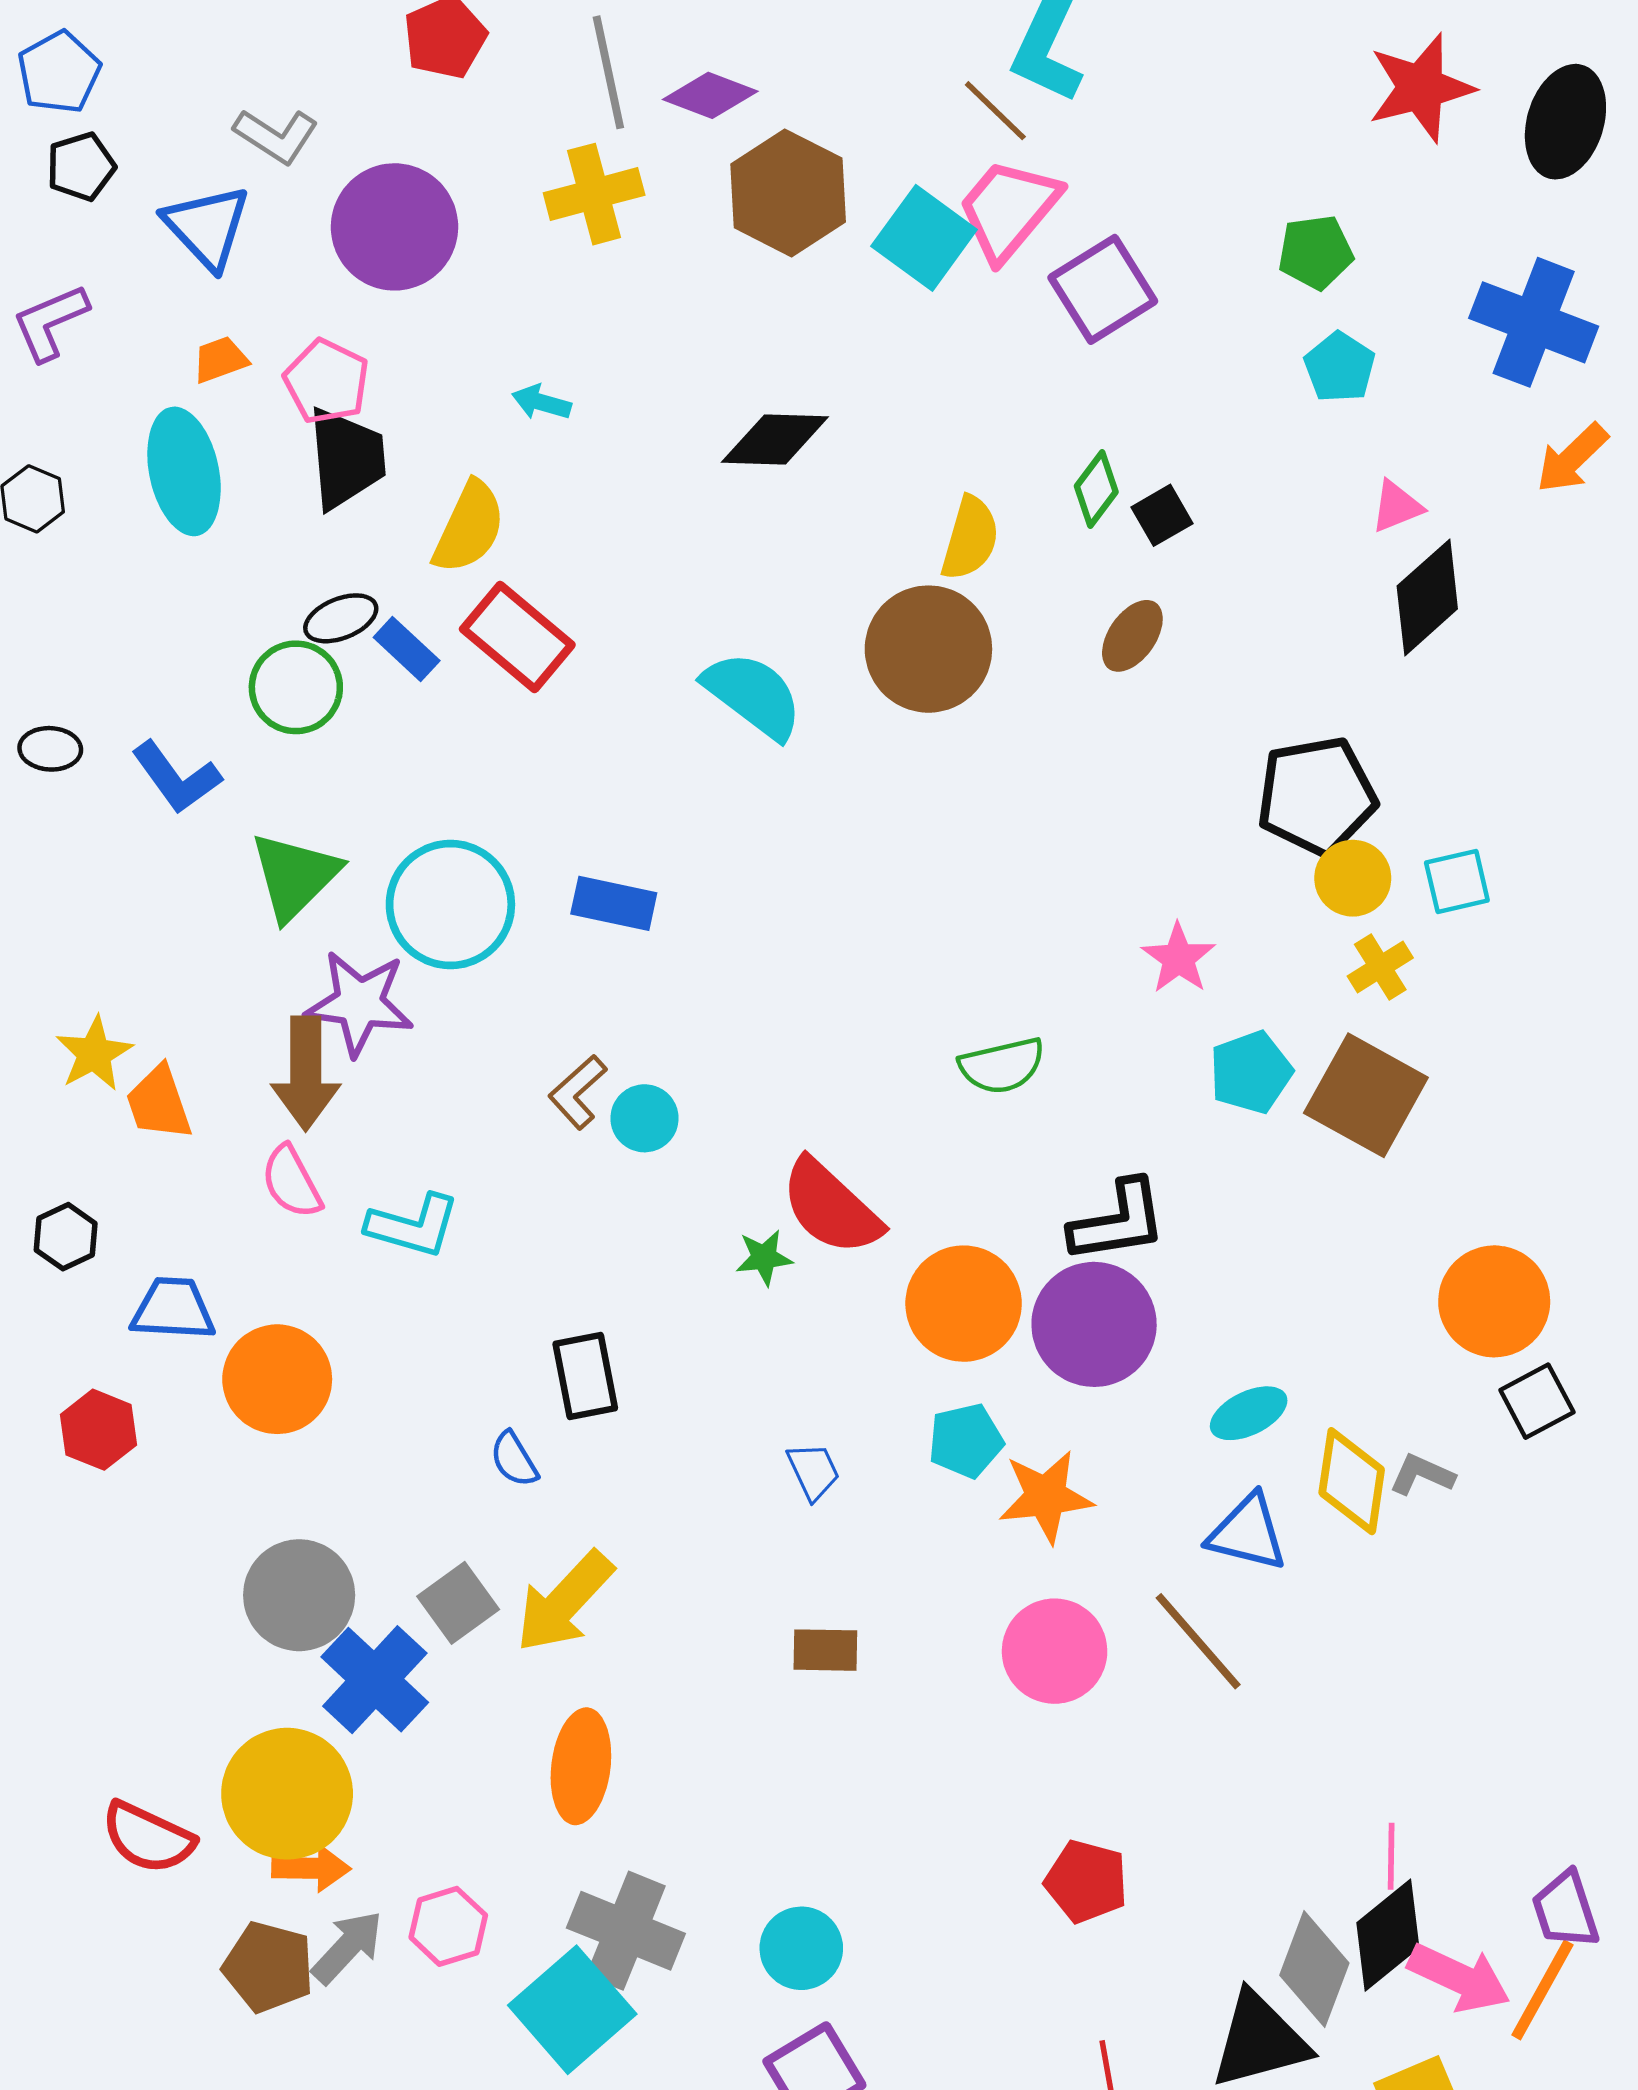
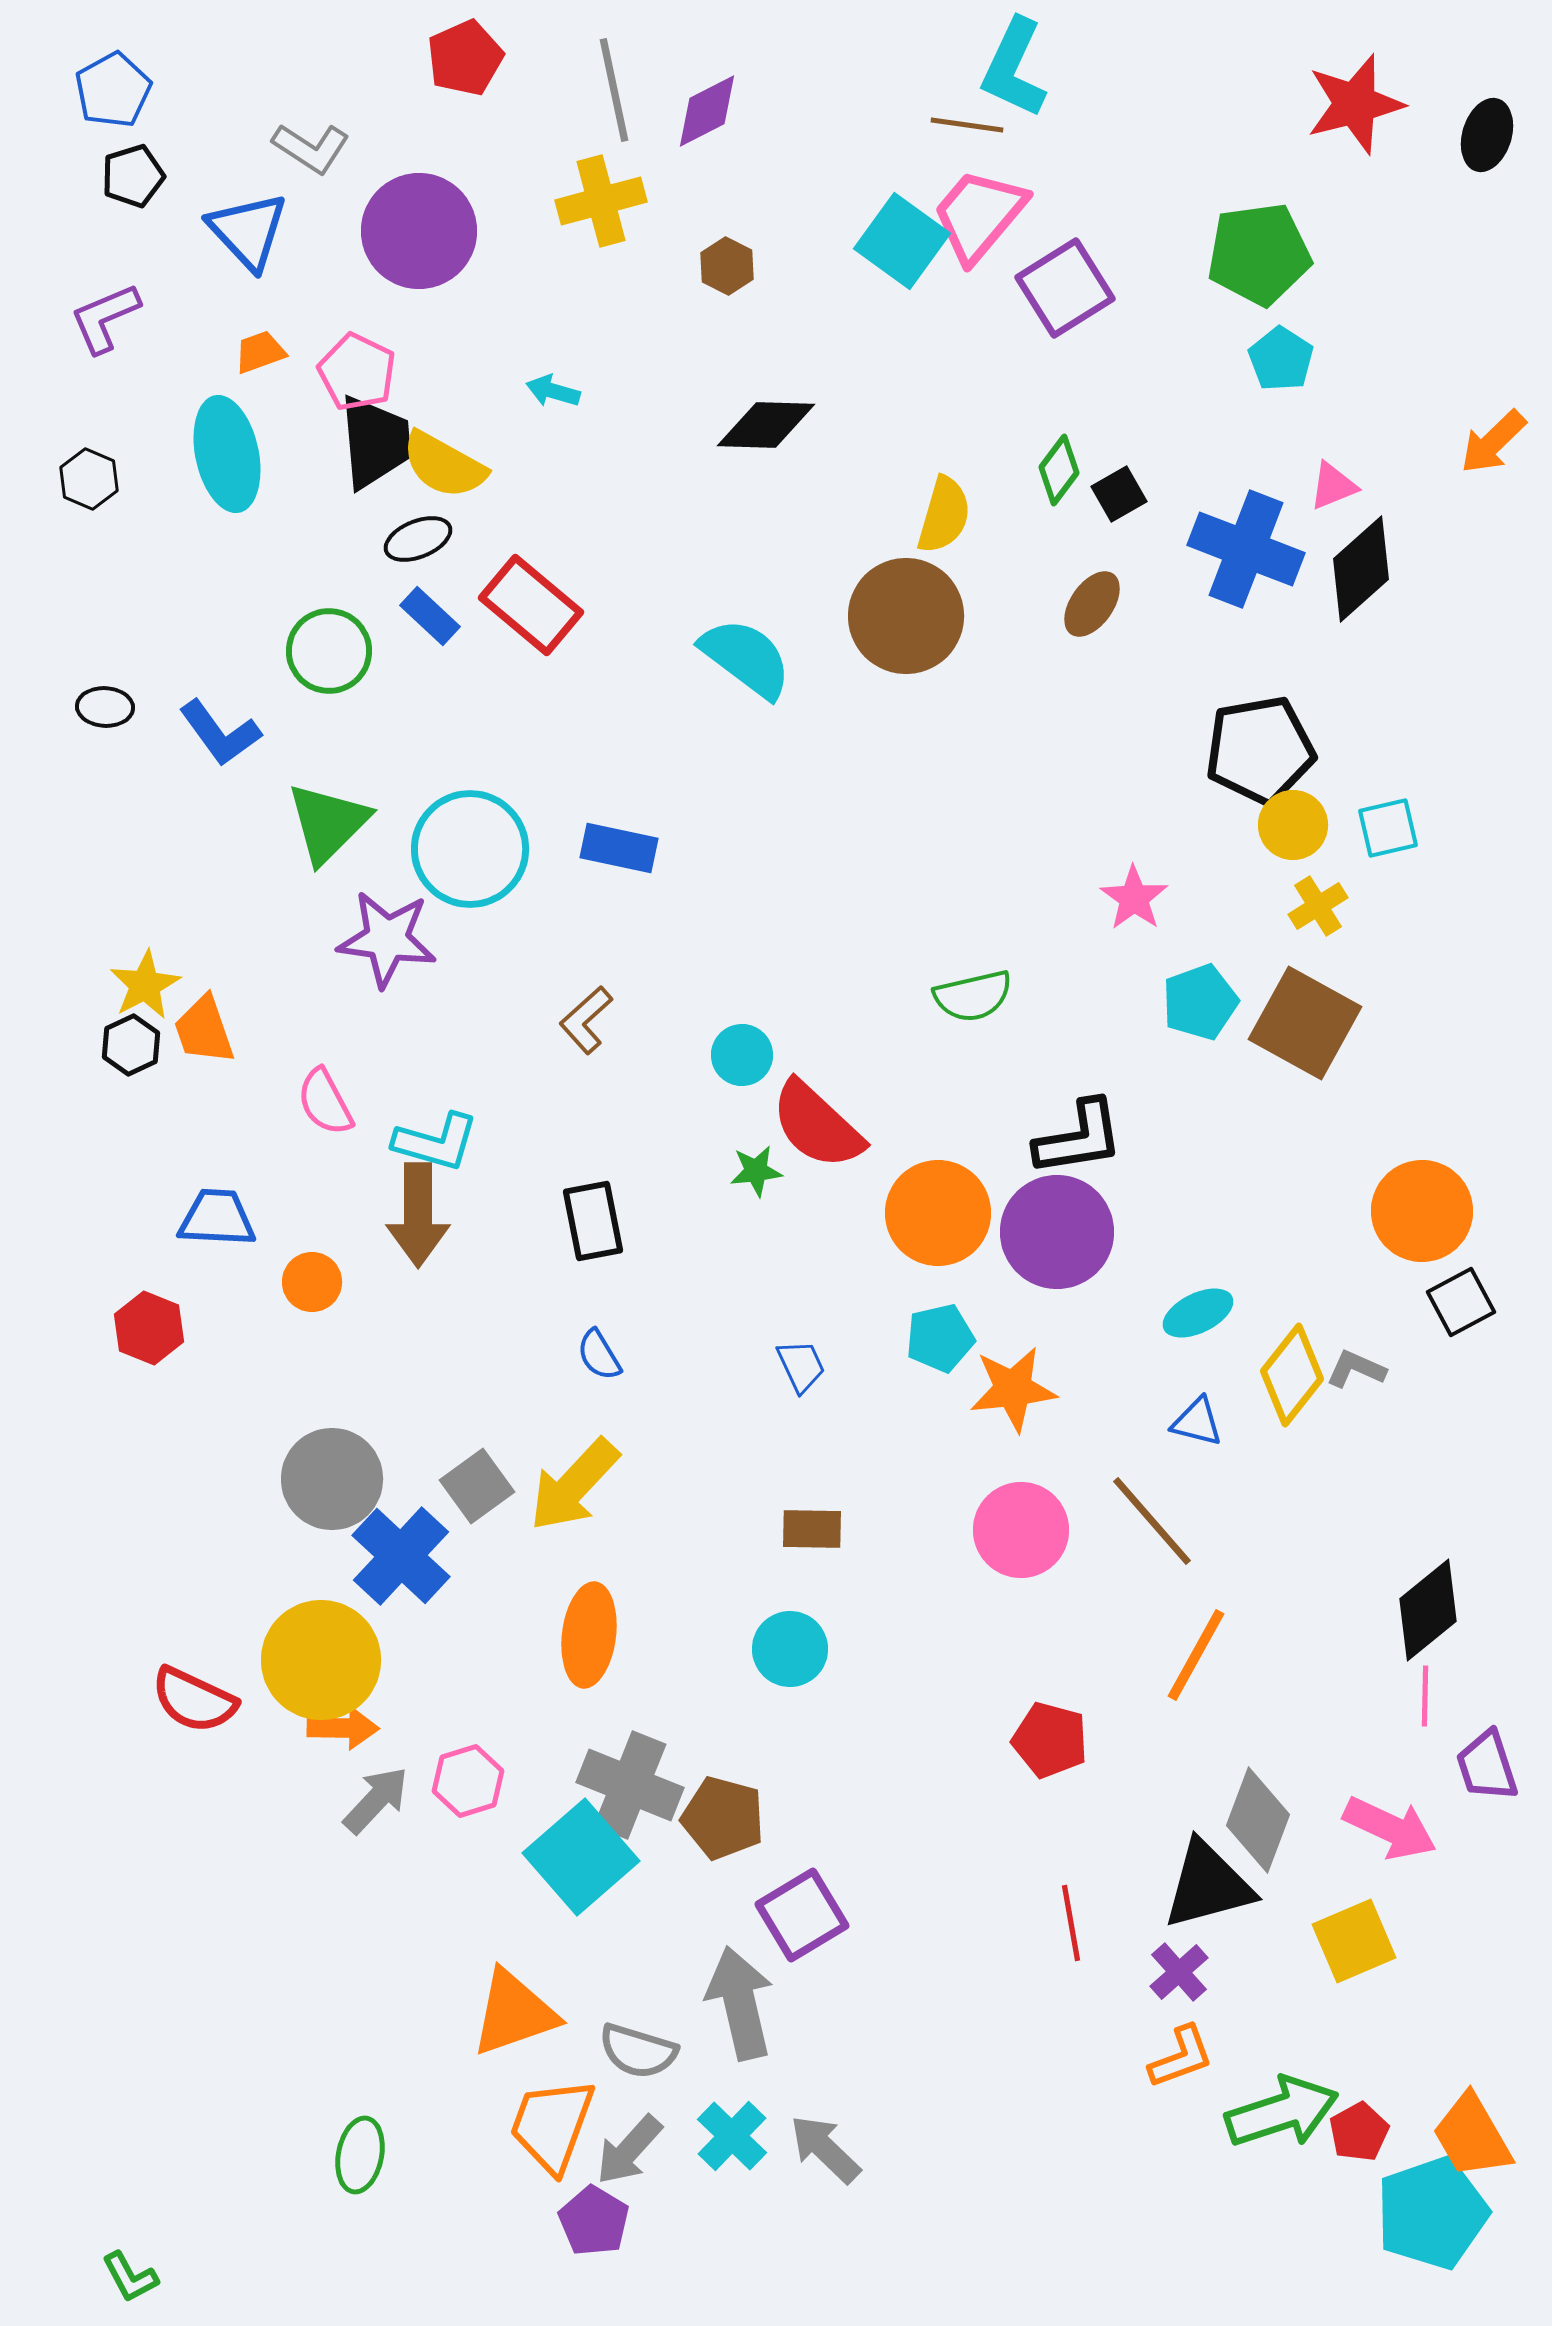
purple diamond: (710, 95) -> (707, 111), turned -48
brown line: (995, 111) -> (967, 125), turned -36
black ellipse: (1565, 122) -> (1487, 135), size x0.7
brown hexagon: (788, 193) -> (727, 266), moved, size x0.5
green pentagon: (1315, 252) -> (1259, 254), size x1.5
blue cross: (1534, 322) -> (1246, 549), moved
yellow semicircle: (469, 527) -> (444, 465), moved, turned 94
black ellipse: (341, 618) -> (418, 539), moved
brown arrow: (306, 1073) -> (418, 1215), moved
cyan circle: (644, 1118) -> (742, 1055), moved
black hexagon: (66, 1237) -> (131, 1045), moved
black rectangle: (585, 1376) -> (593, 1221), moved
orange circle: (277, 1379) -> (312, 1282), size x0.6
blue semicircle: (514, 1459) -> (599, 1355), moved
yellow diamond: (1352, 1481) -> (1292, 1375), turned 30
blue triangle: (1248, 1533) -> (1197, 1422), size x0.7
pink line: (1391, 1856) -> (1425, 1696), moved
black diamond: (1388, 1935) -> (1428, 1610), moved
cyan circle: (801, 1948) -> (790, 1649), moved
brown pentagon: (268, 1967) -> (723, 1818), moved
orange line: (1542, 1990) -> (1196, 1655), moved

